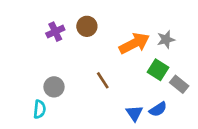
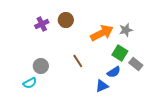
cyan semicircle: (40, 109) -> (30, 83), turned 56
blue semicircle: (158, 109) -> (114, 72), moved
blue triangle: (134, 113) -> (102, 86), turned 40

